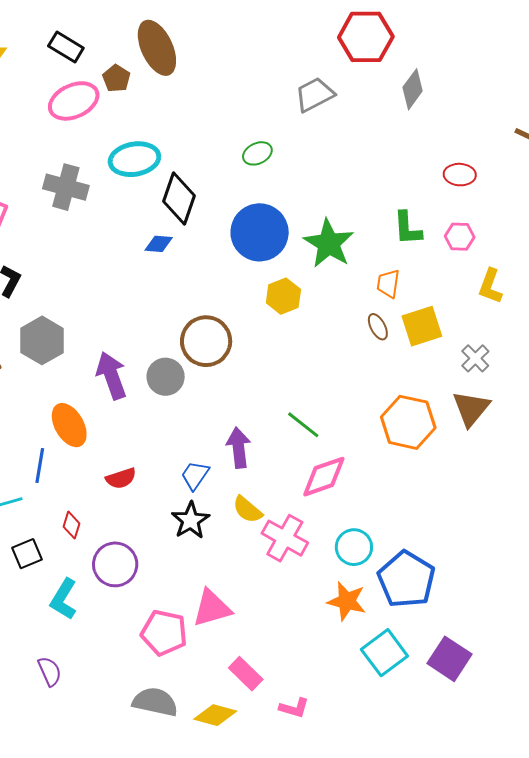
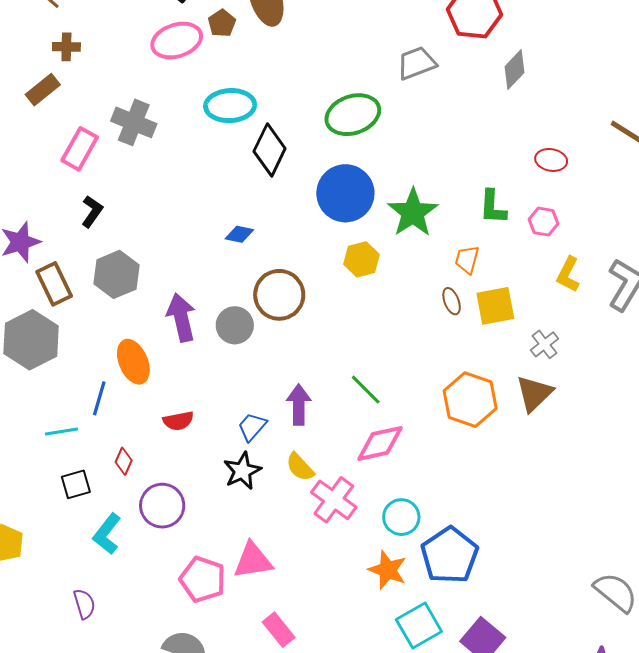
green ellipse: (257, 153) -> (353, 115), size x1.8
gray cross: (66, 187) -> (134, 122), moved
blue diamond: (159, 244) -> (239, 234), moved

